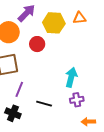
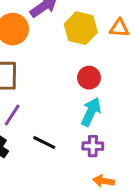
red circle: (37, 44) -> (89, 78), moved

